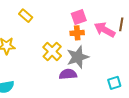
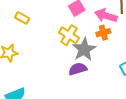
orange cross: (77, 33) -> (103, 33), moved
yellow cross: (52, 51) -> (69, 35), moved

